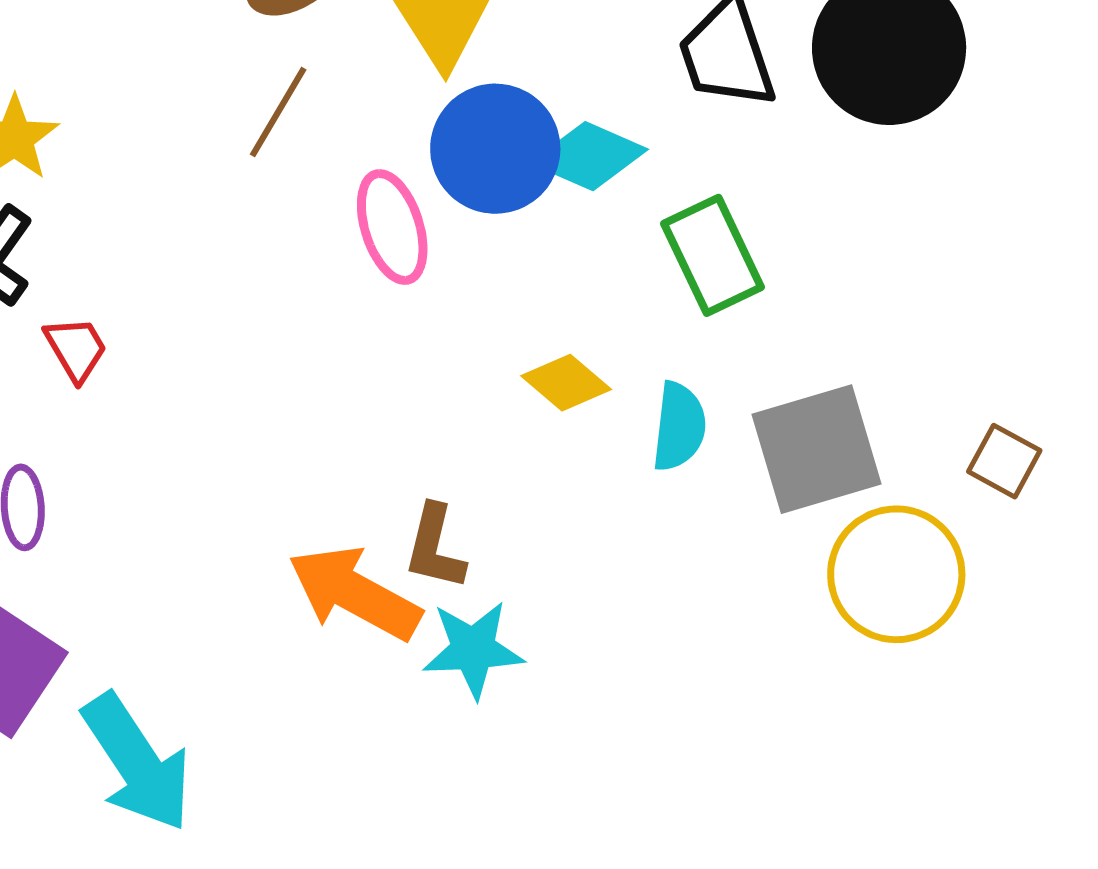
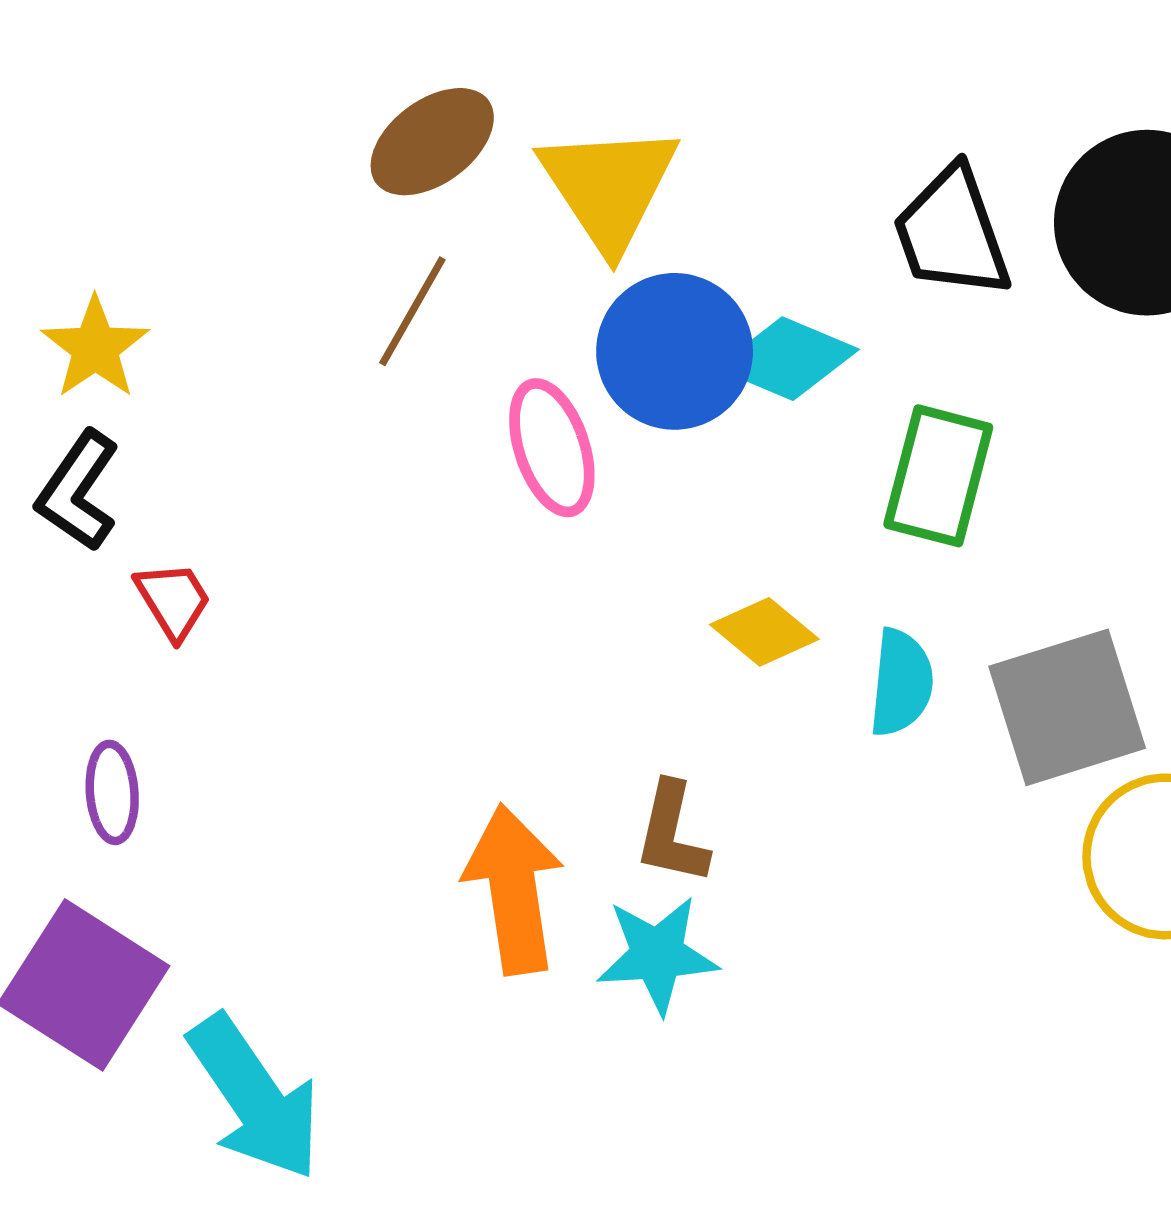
green rectangle: (713, 255) -> (938, 476), turned 41
brown L-shape: (435, 547) -> (672, 833), moved
orange arrow: (355, 593) -> (514, 889), turned 54

